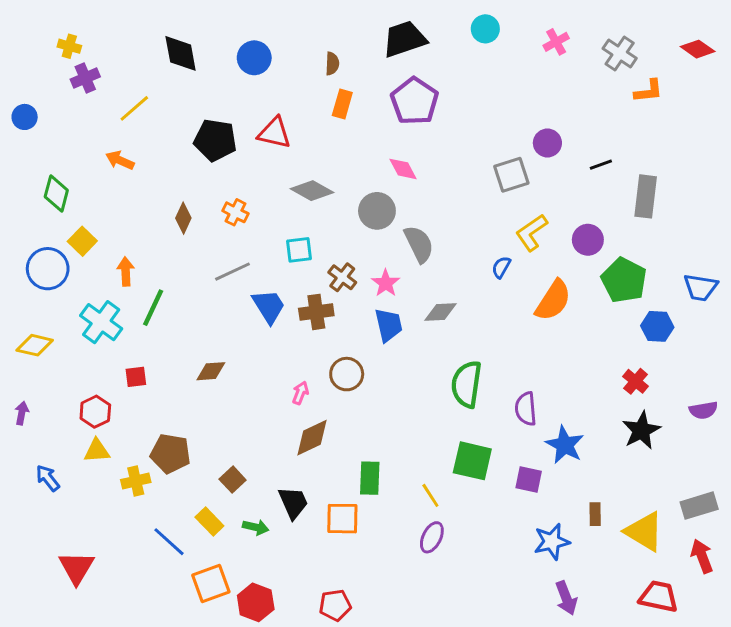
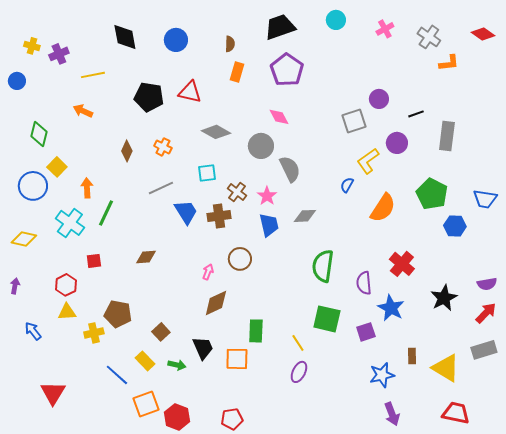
yellow cross: (69, 46) -> (32, 46), moved
yellow line: (134, 108) -> (93, 75), turned 30
purple circle: (588, 240) -> (397, 143), moved
red cross: (636, 381) -> (402, 264), moved, size x1.4
purple square: (529, 480) -> (366, 332), turned -30
red arrow: (702, 556) -> (486, 313), moved, turned 65

